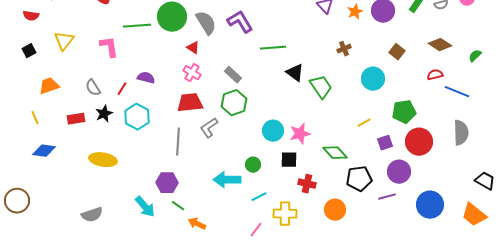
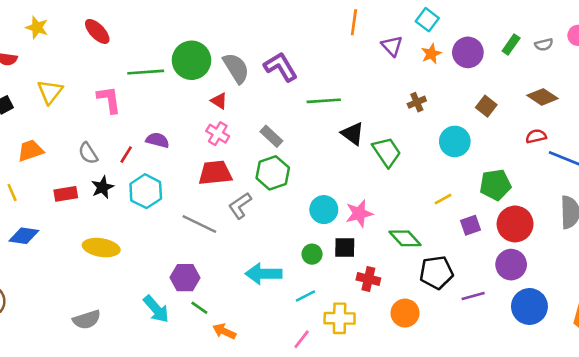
gray line: (178, 142) -> (199, 224), turned -68
green circle: (253, 165) -> (312, 254), moved
purple circle: (399, 172) -> (511, 265), moved

